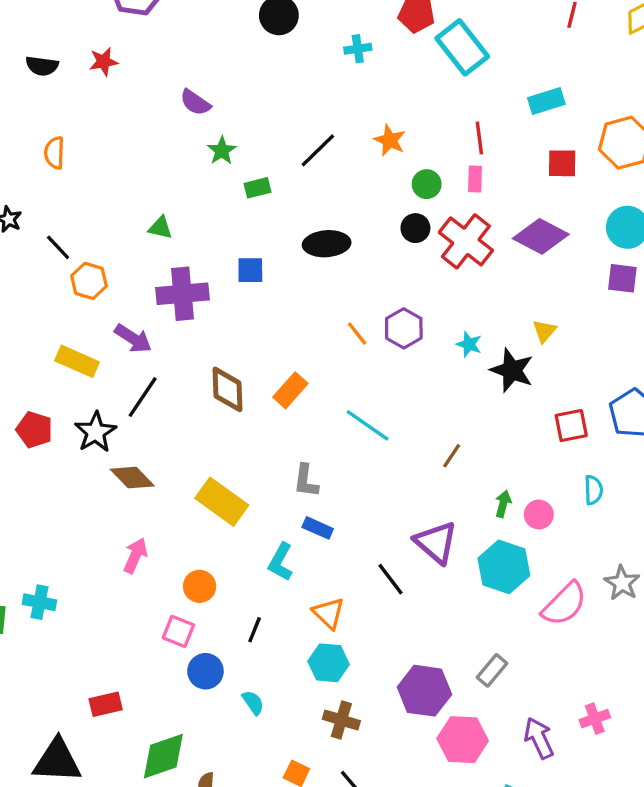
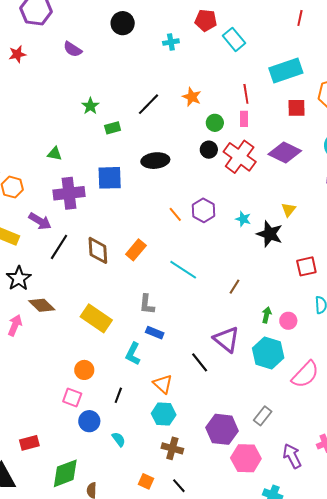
cyan rectangle: (462, 47) -> (234, 39), size x0.7
cyan rectangle: (546, 101) -> (286, 70), size x1.5
purple semicircle: (195, 103) -> (73, 49), moved
blue square: (250, 270) -> (110, 178), size x1.5
black line: (143, 397) -> (59, 247), moved
pink arrow: (135, 556) -> (15, 325), moved

